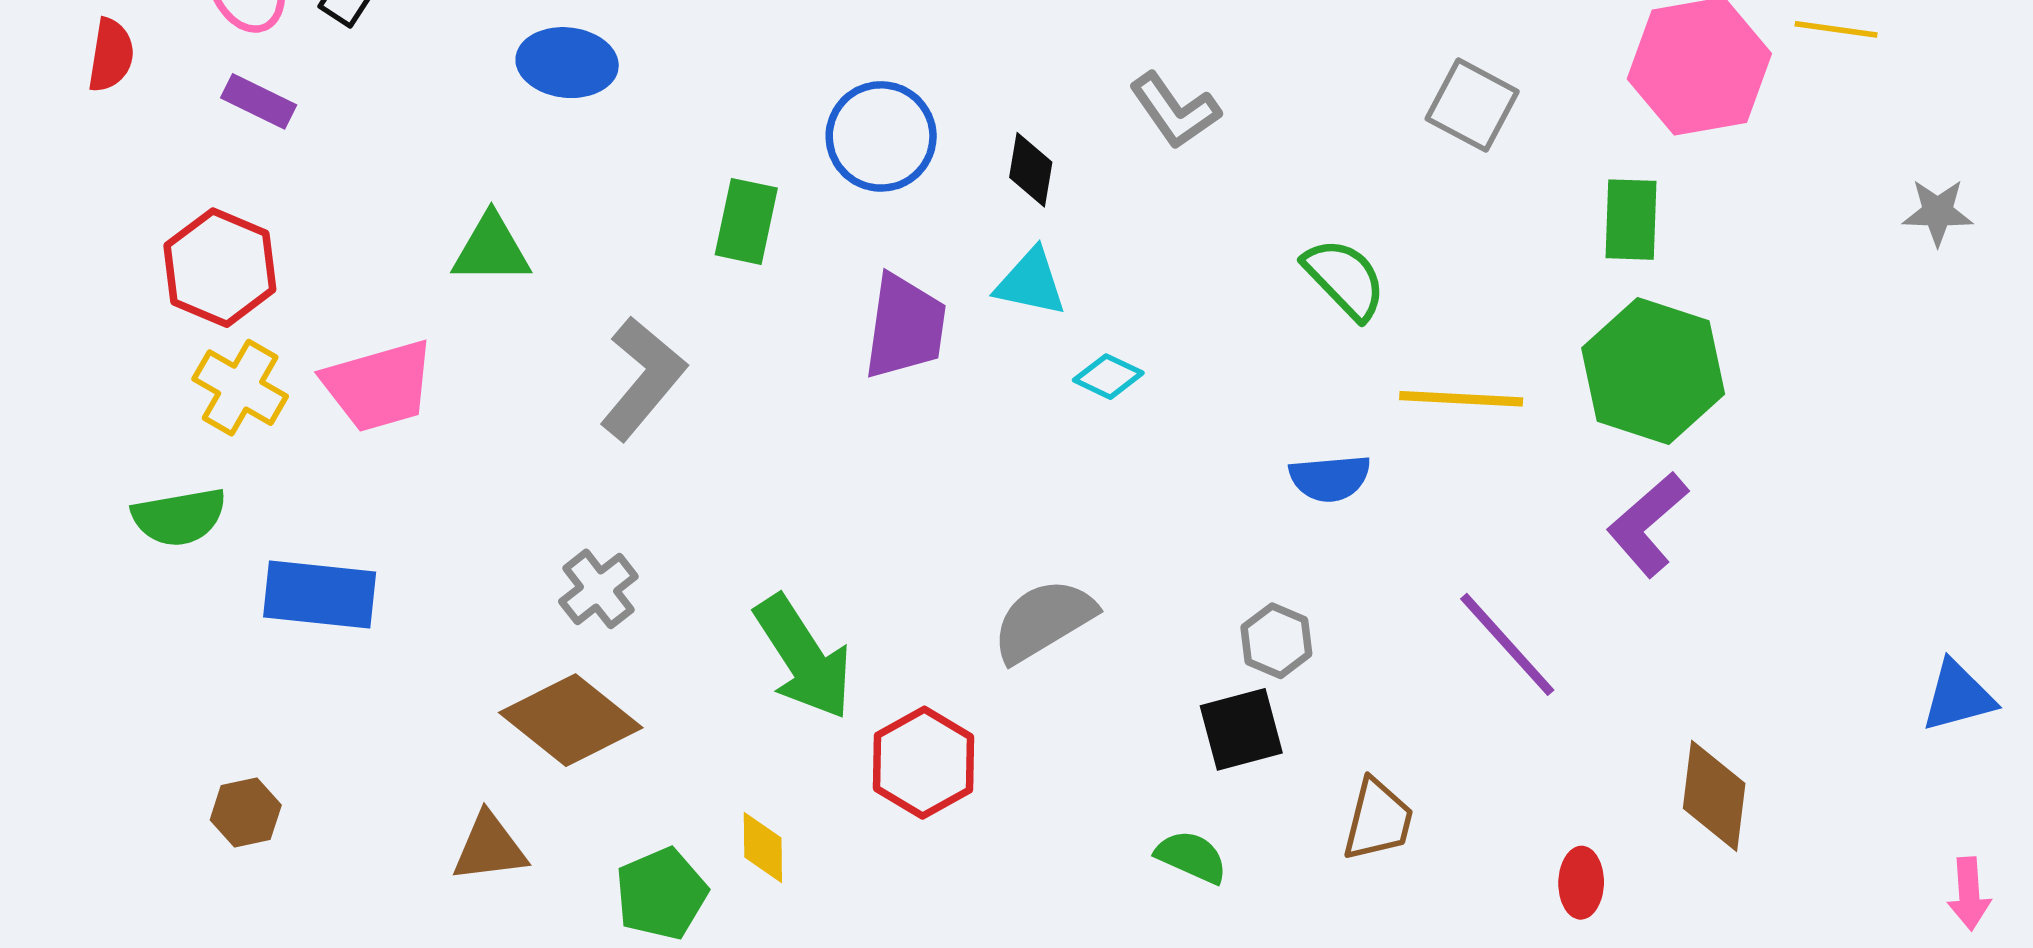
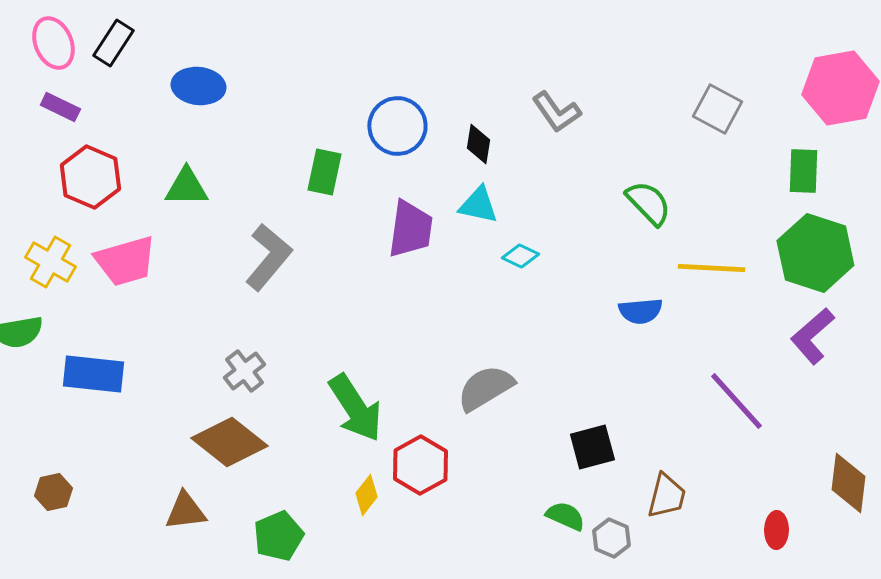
blue ellipse: (567, 63) -> (198, 86), moved
red hexagon: (220, 268) -> (90, 177), moved
gray hexagon: (1276, 641) -> (611, 538), moved
yellow diamond: (763, 848) -> (366, 495), moved, turned 39

